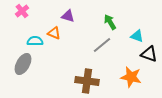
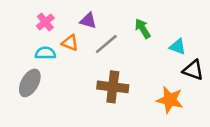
pink cross: (22, 11) -> (45, 22), moved
gray line: (102, 45) -> (106, 44), moved
brown cross: (87, 81) -> (113, 87), moved

